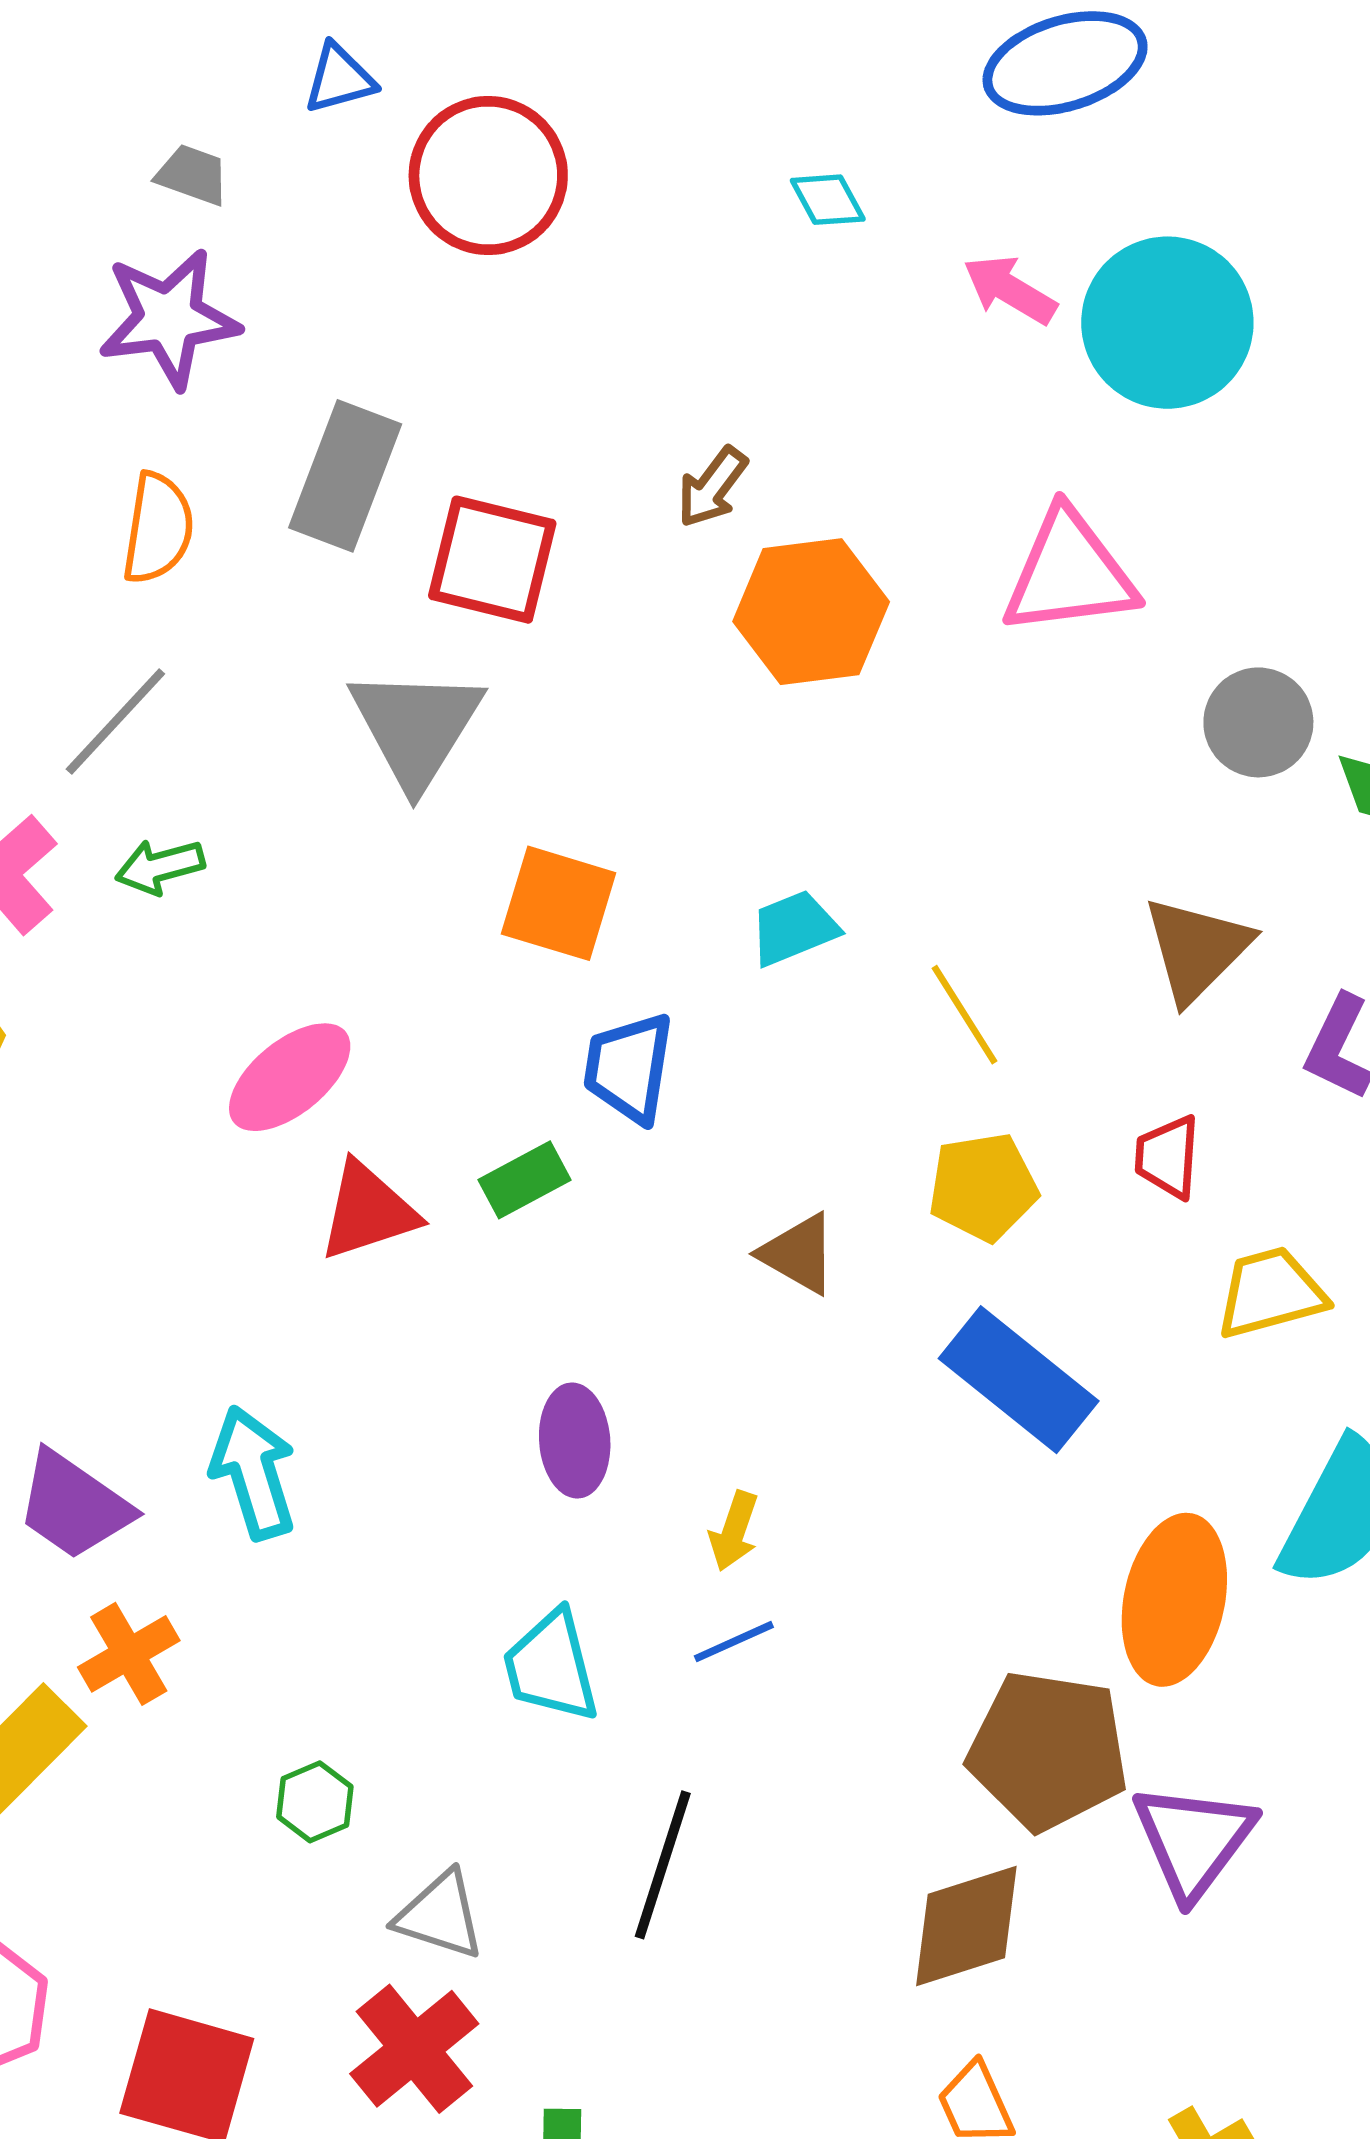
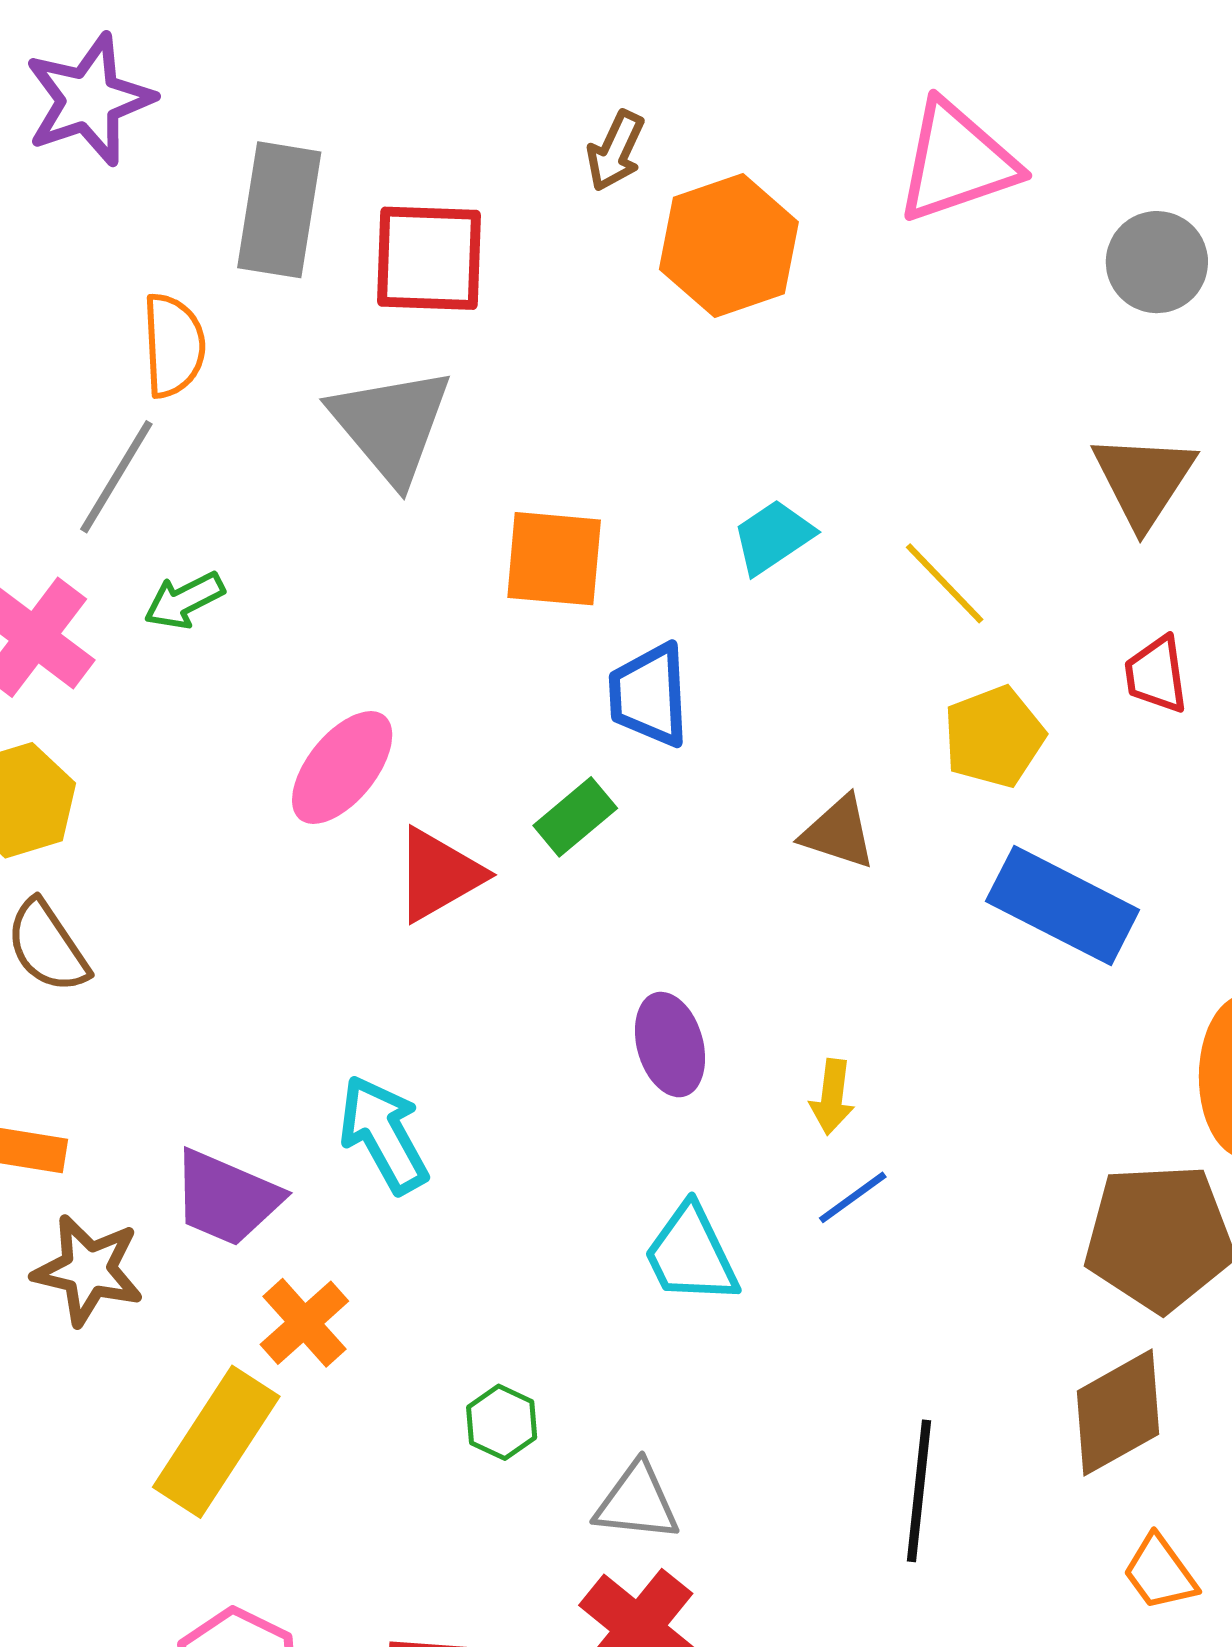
orange semicircle: (158, 528) -> (173, 345), moved
black line: (663, 1865) -> (919, 1491), moved

